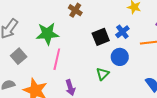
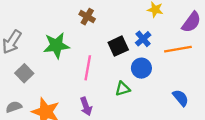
pink line: (57, 59) -> (88, 68), moved
green triangle: (103, 74) -> (123, 89), turned 32

